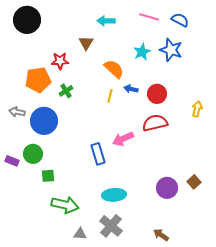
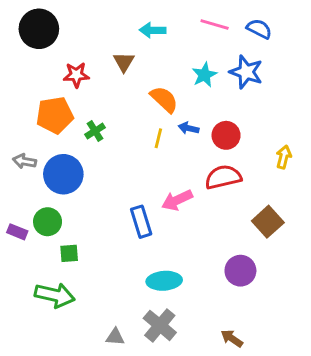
red star: (60, 61) -> (76, 75), moved
brown square: (194, 182) -> (268, 222), moved, size x1.5
green arrow: (65, 205) -> (55, 295), moved

